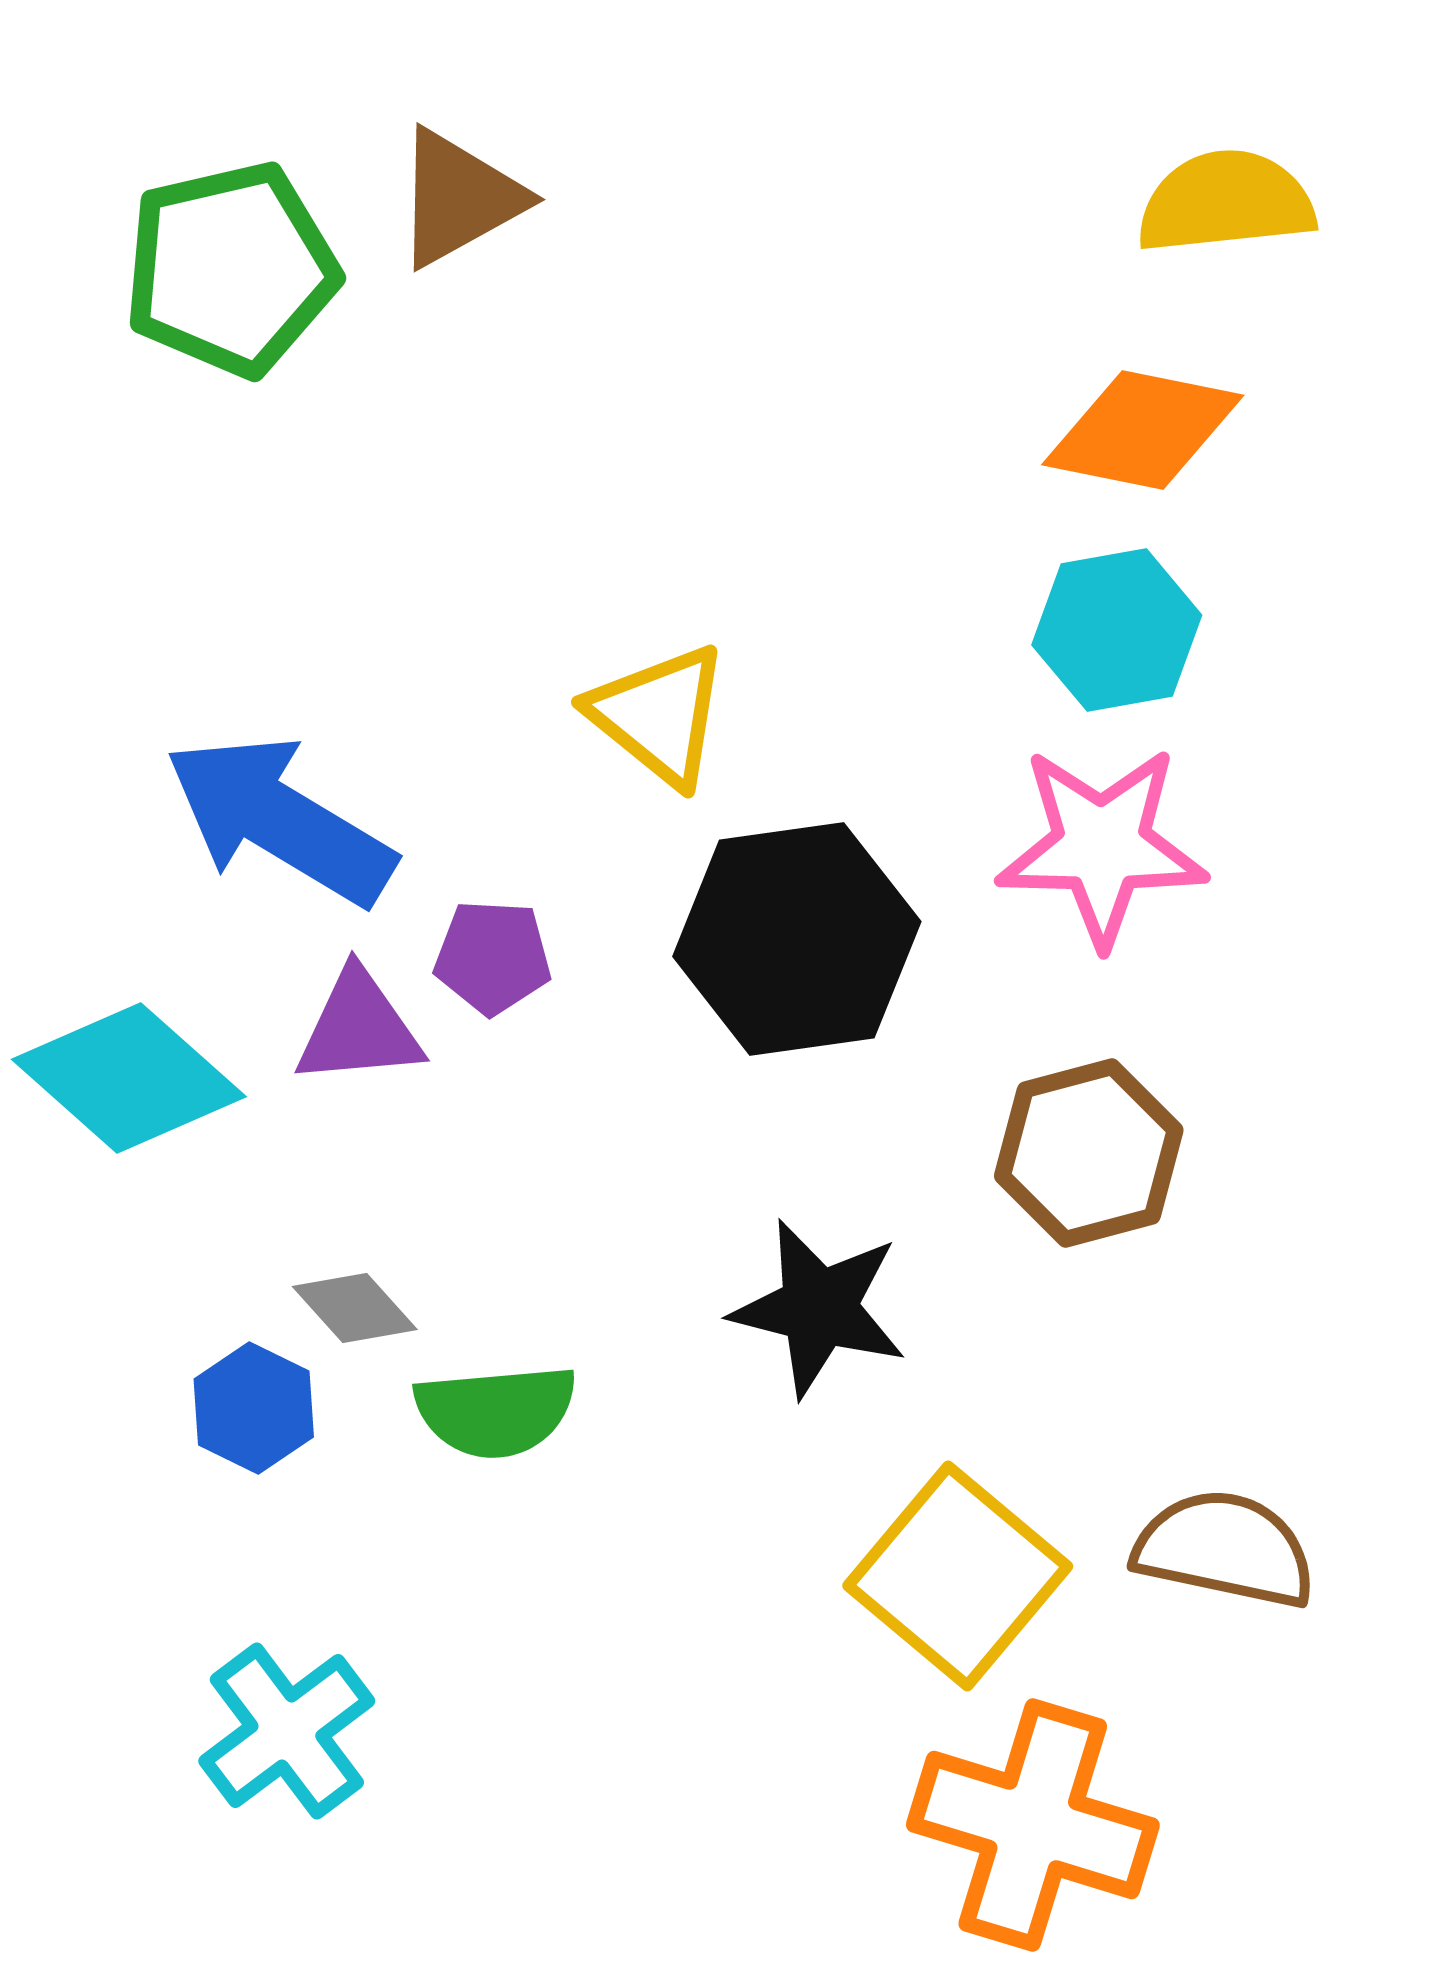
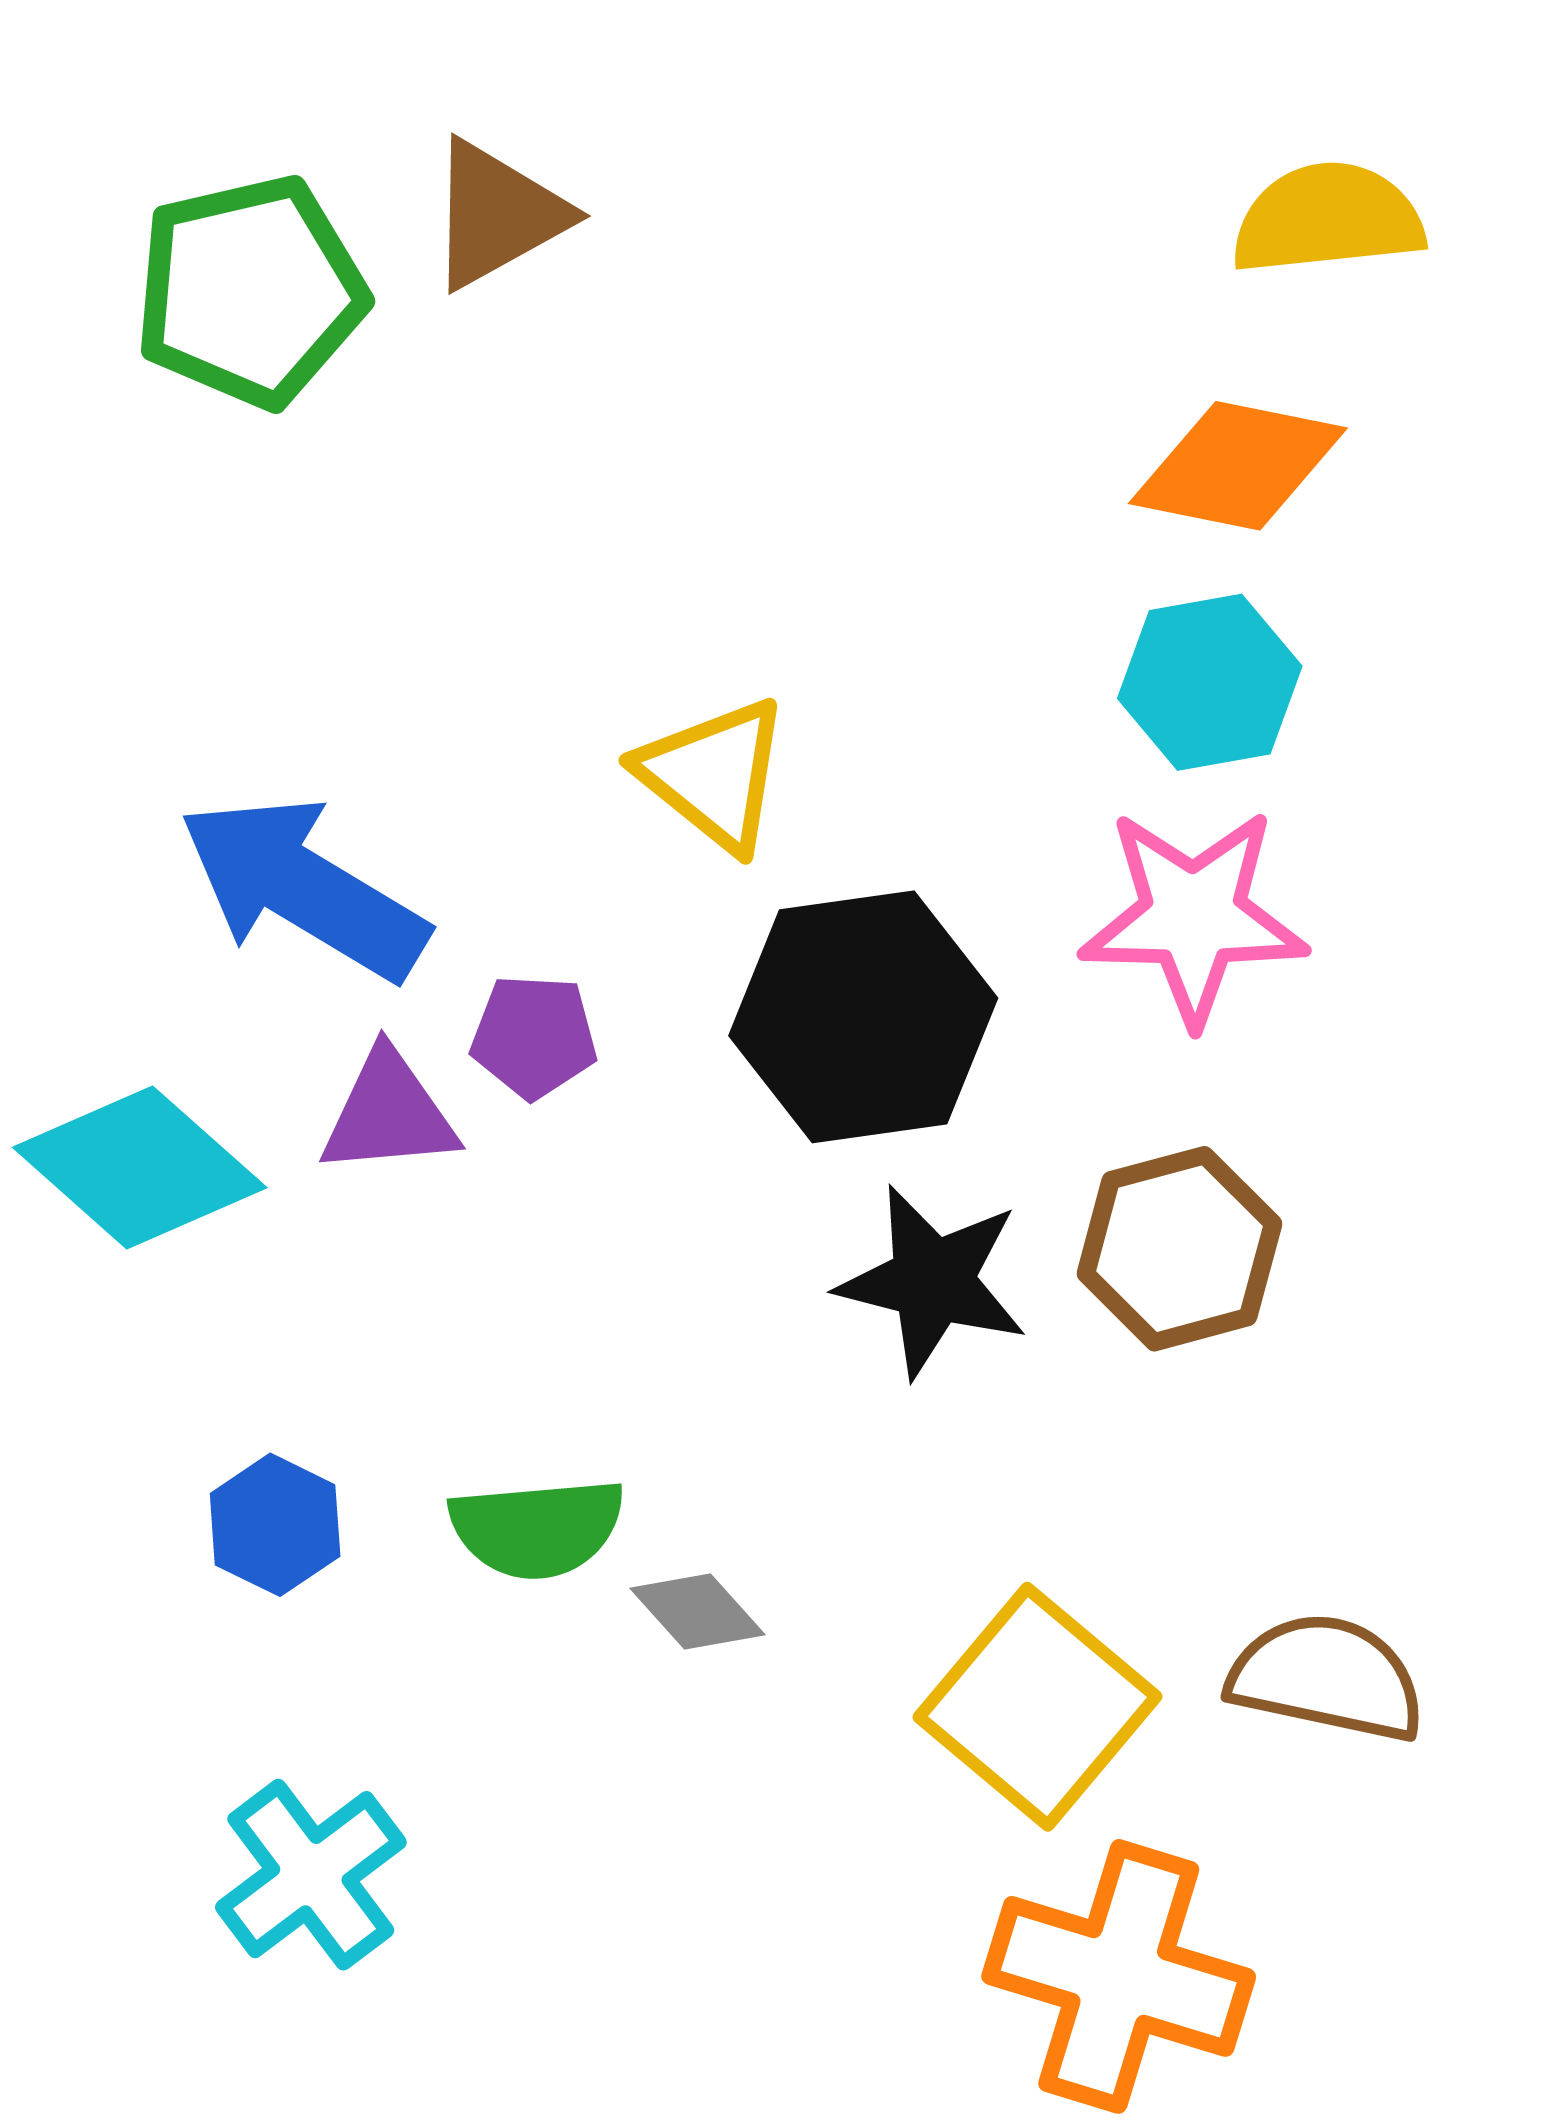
gray diamond: (355, 1308) -> (697, 1611), moved
black star: (819, 1308) -> (932, 1281), moved

